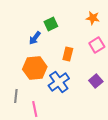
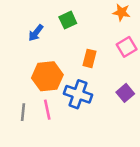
blue arrow: (35, 38) -> (36, 33), moved
blue cross: (59, 82) -> (78, 94), turned -35
pink line: (35, 109) -> (47, 110), moved

